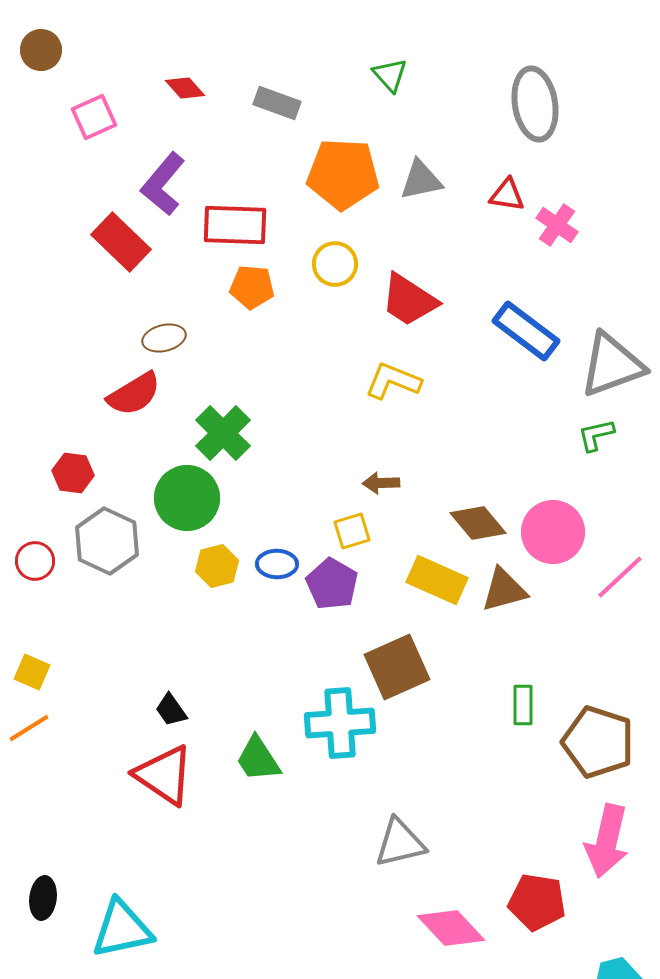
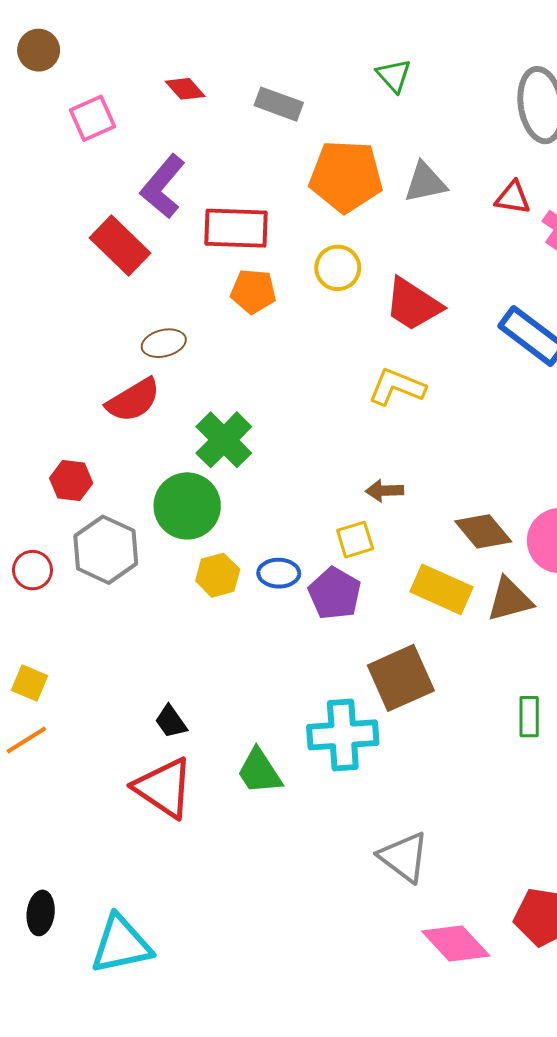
gray triangle: (400, 843) -> (404, 857), turned 50

